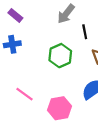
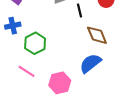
green hexagon: (60, 56) -> (35, 43), moved

